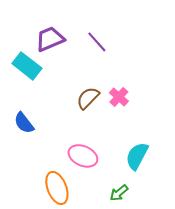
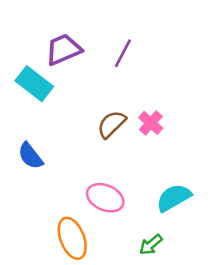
purple line: (97, 42) -> (123, 53), turned 70
cyan semicircle: (137, 156) -> (174, 198), turned 32

